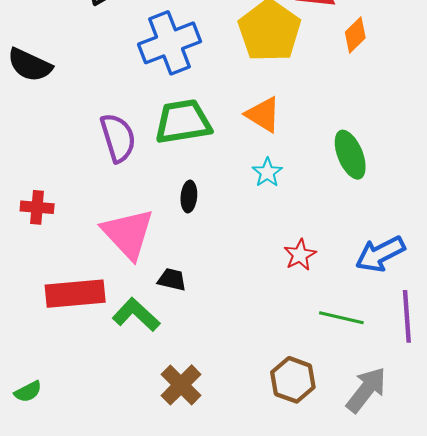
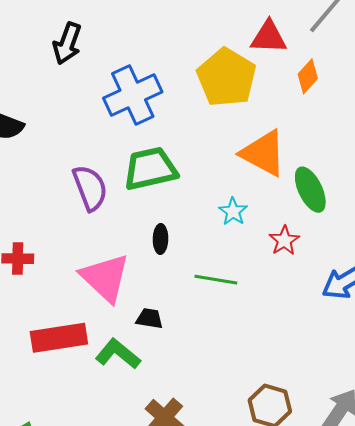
orange triangle: (263, 114) -> (263, 153), moved, size x1.4
red star: (300, 255) -> (284, 241), moved
green line: (341, 318) -> (216, 280), moved

